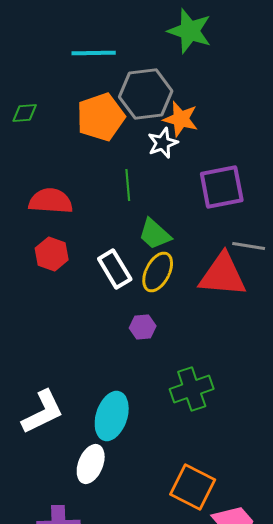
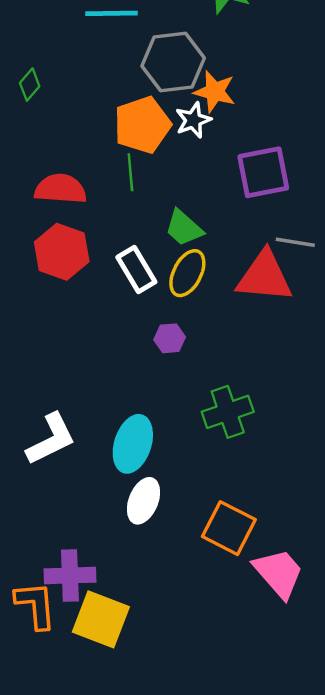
green diamond: (25, 113) -> (30, 85), turned -44
orange pentagon: (101, 117) -> (142, 125), moved
green line: (128, 185) -> (130, 172), moved
red hexagon: (52, 254) -> (62, 252), size x1.4
white ellipse: (91, 464) -> (143, 501), moved

